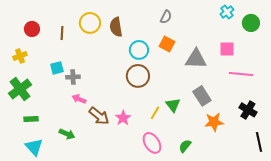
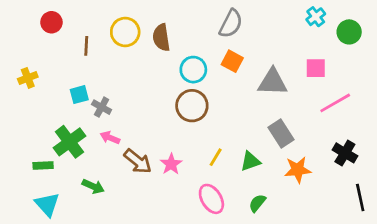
gray semicircle: (166, 17) -> (231, 24), size x1.5
red circle: (32, 29) -> (51, 22), moved
pink line: (241, 74) -> (335, 103), turned -35
gray cross: (73, 77) -> (102, 107), turned 32
green cross: (20, 89) -> (70, 142), moved
green triangle: (173, 105) -> (250, 161), moved, turned 49

